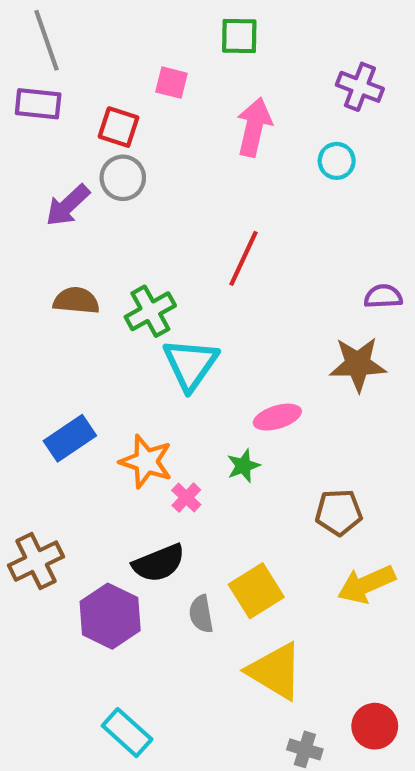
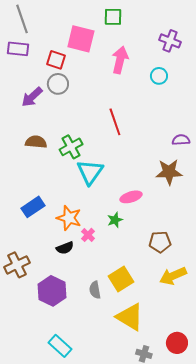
pink square: (171, 83) -> (81, 39), size x1.8
red line: (243, 258) -> (115, 122), turned -44
black semicircle: (159, 563) -> (65, 248), moved, size x0.7

